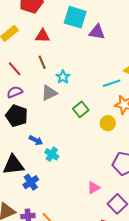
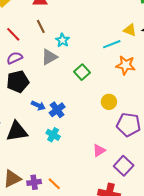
black pentagon: (17, 116) -> (18, 82), turned -30
yellow circle: (108, 123) -> (109, 102), moved
cyan cross: (52, 154) -> (53, 135), moved
blue cross: (31, 182) -> (57, 110), moved

